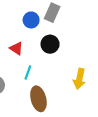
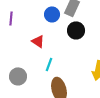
black circle: (50, 44) -> (76, 30), moved

